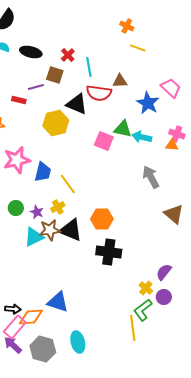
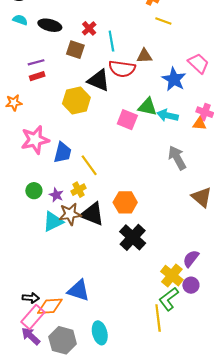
purple line: (36, 87) -> (36, 62), moved
red rectangle: (19, 100) -> (37, 76), turned -32
black cross: (109, 252) -> (133, 237), turned 35
yellow cross: (146, 288) -> (172, 276), size x1.5

